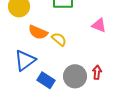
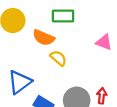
orange semicircle: (38, 32) -> (44, 38), moved

